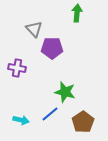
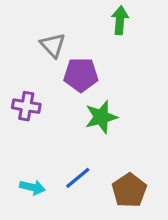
green star: (65, 92) -> (101, 117), moved, turned -30

